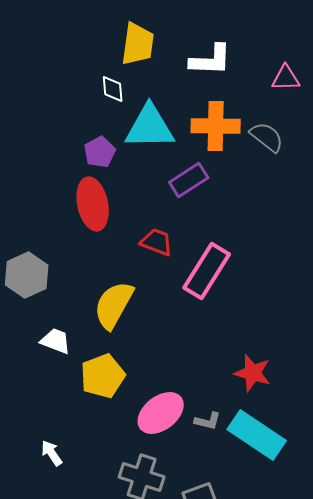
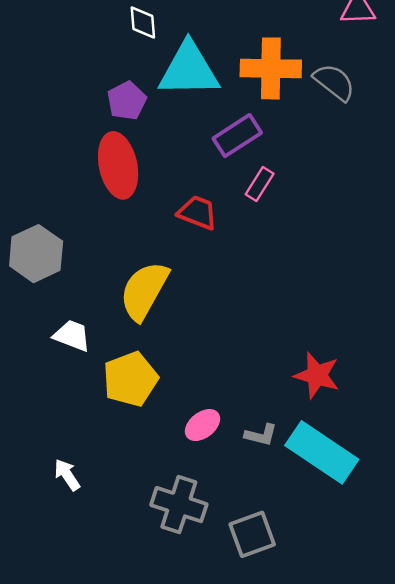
pink rectangle: (207, 271) -> (260, 184), moved, size x0.5
pink ellipse: (161, 413) -> (203, 425), size x0.6

